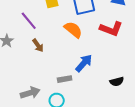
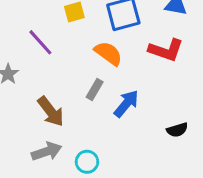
brown arrow: (38, 45) -> (51, 111), moved, size x1.5
gray rectangle: (65, 79) -> (95, 90), moved, turned -48

